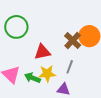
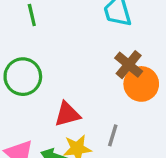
brown cross: (73, 40) -> (129, 65), moved

